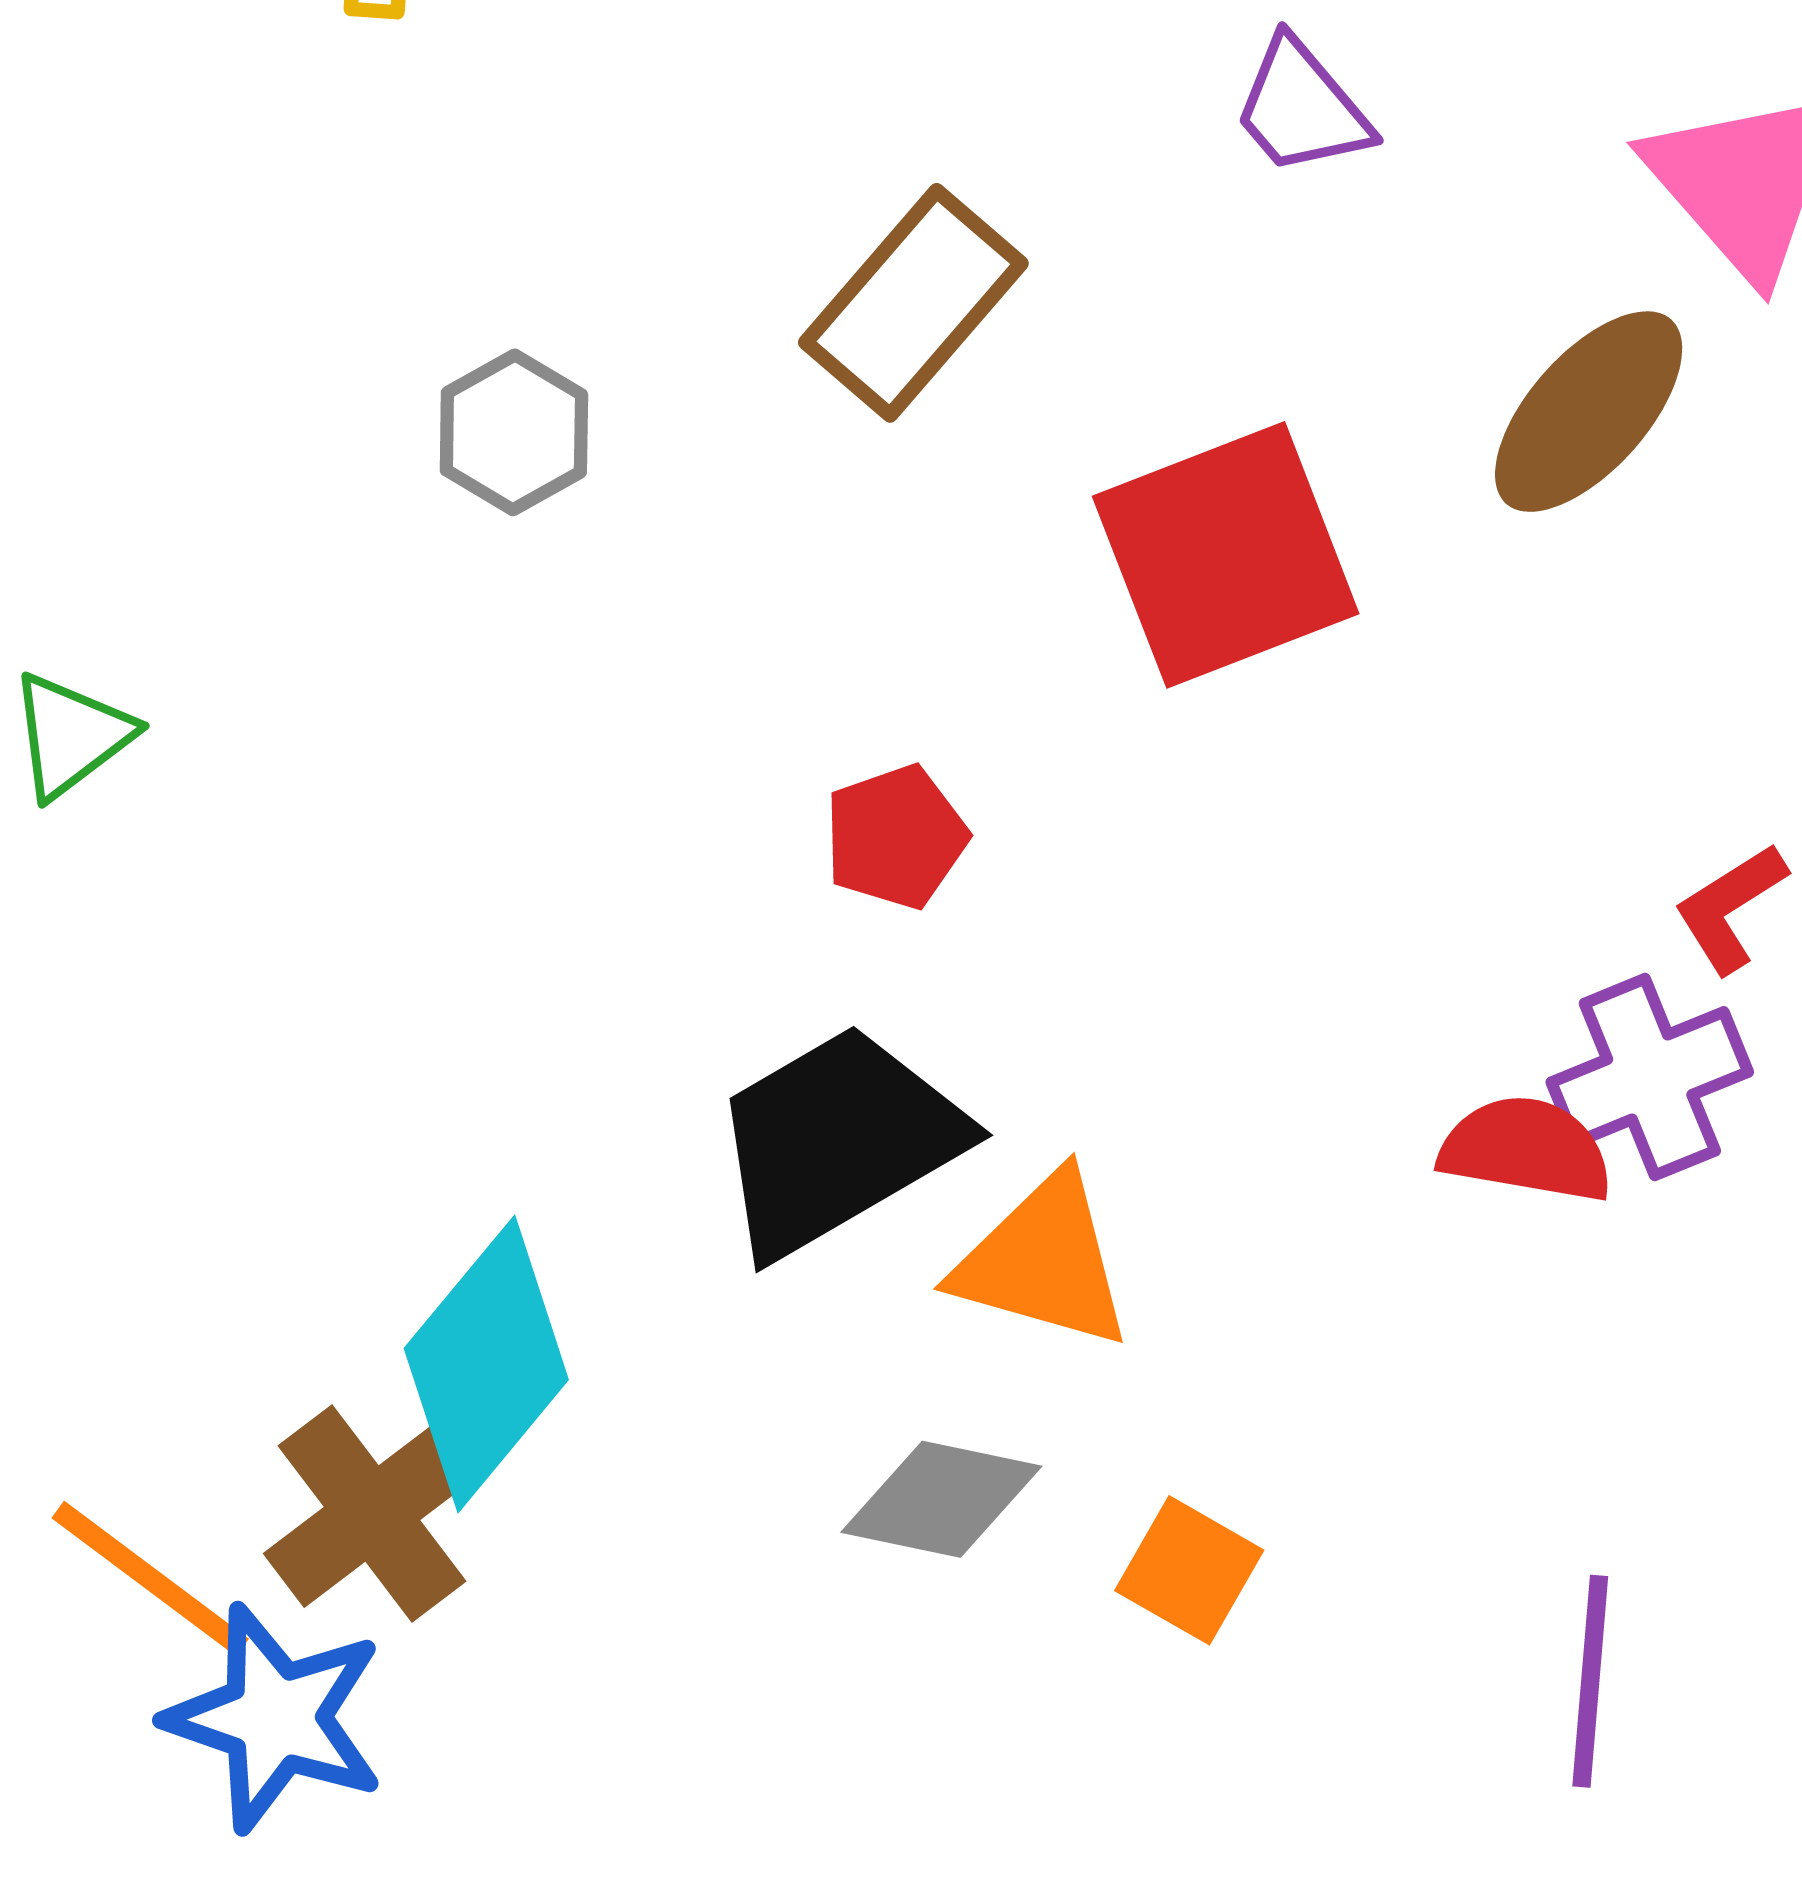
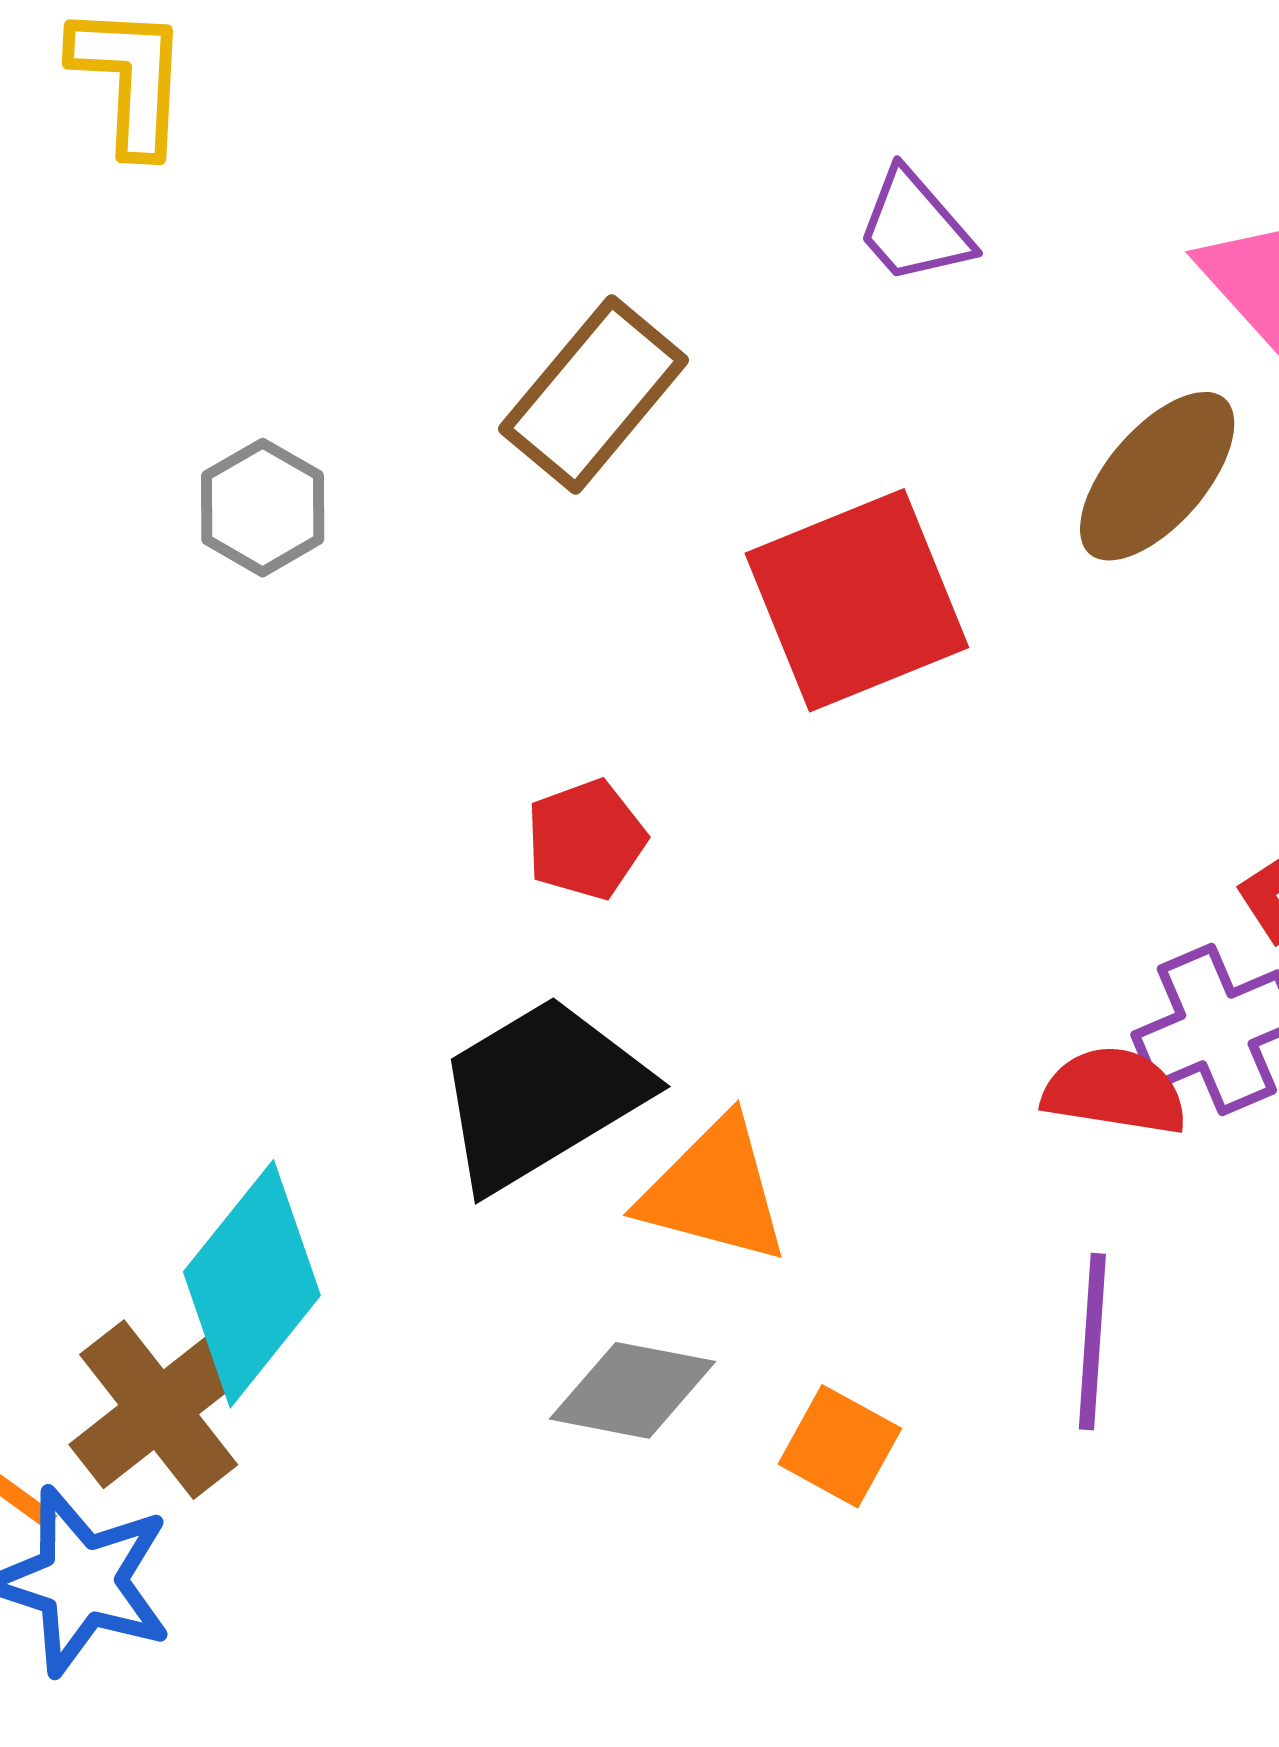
purple line: (1590, 1681) -> (1092, 1342), moved

